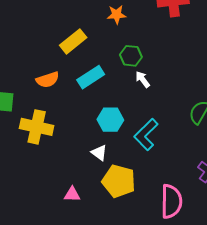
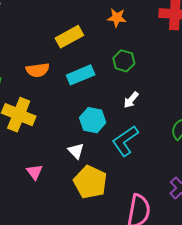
white arrow: (143, 79) -> (131, 100), moved, turned -114
pink triangle: (72, 194) -> (35, 172), moved, turned 42

